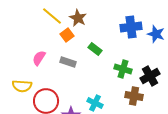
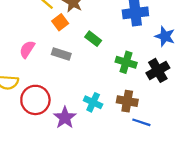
blue star: (156, 34) -> (165, 36), moved
brown cross: (134, 96) -> (127, 101), moved

